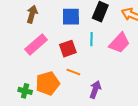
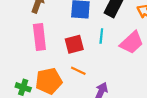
pink rectangle: (36, 45) -> (39, 37), turned -60

